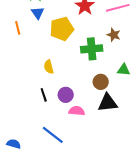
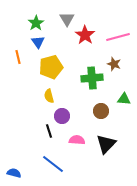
yellow pentagon: (62, 29) -> (51, 67), moved
black line: (44, 95) -> (49, 131), moved
purple circle: (66, 95) -> (62, 116), moved
black triangle: (108, 103) -> (106, 144), moved, turned -40

